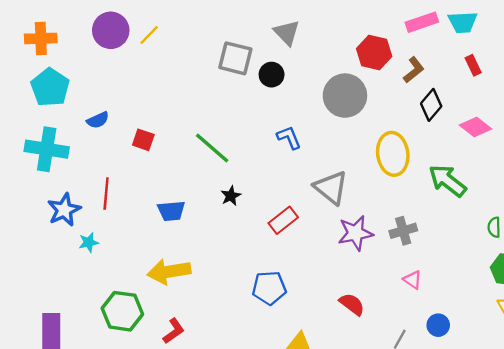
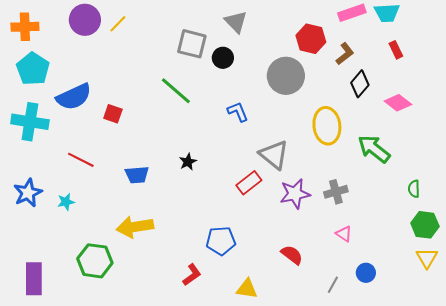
blue semicircle: (98, 120) -> (74, 97), size x1.8
green line: (212, 148) -> (176, 91), moved
red line: (106, 193) -> (81, 160), turned -68
blue star: (64, 210) -> (28, 193), moved
red rectangle: (283, 220) -> (249, 183), moved
red L-shape: (174, 331) -> (192, 275), moved

